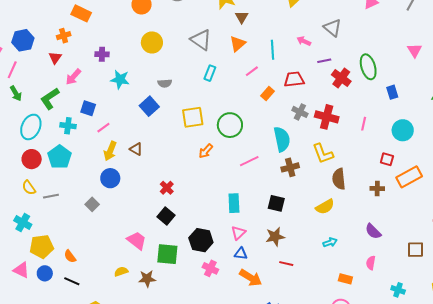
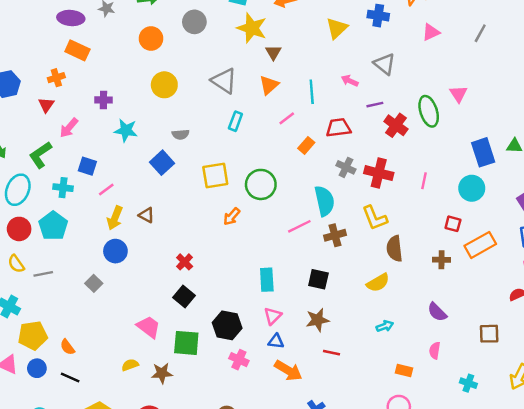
pink triangle: (415, 50) -> (458, 94), moved
blue rectangle: (392, 92) -> (483, 152), moved, size x1.6
pink line: (249, 161) -> (299, 226), moved

